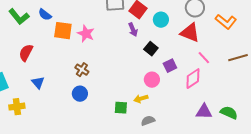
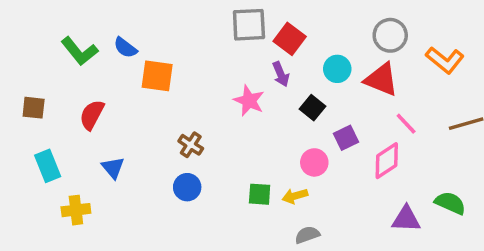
cyan circle: (161, 20) -> (337, 69), moved
pink star: (86, 34) -> (249, 101), moved
green square: (121, 108) -> (260, 194), moved
green semicircle: (229, 113) -> (450, 203), moved

